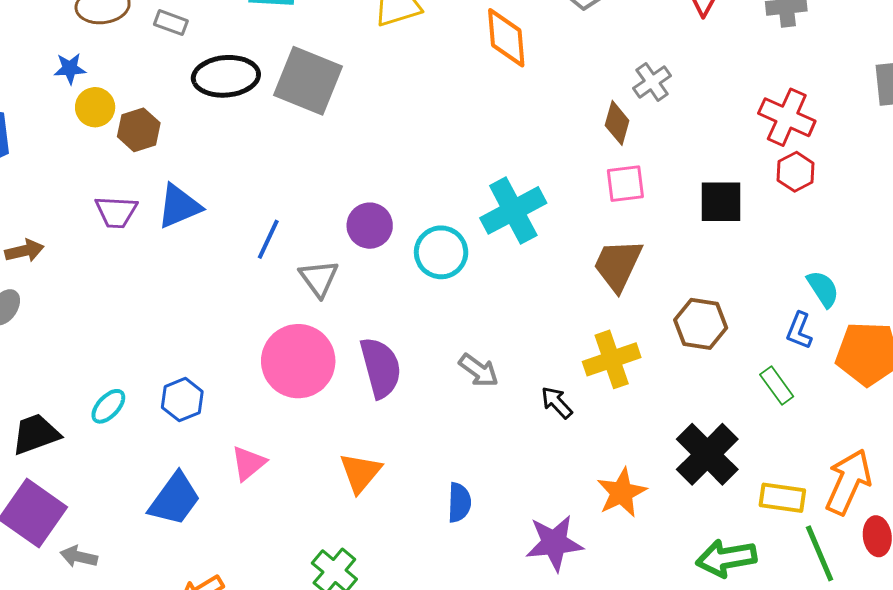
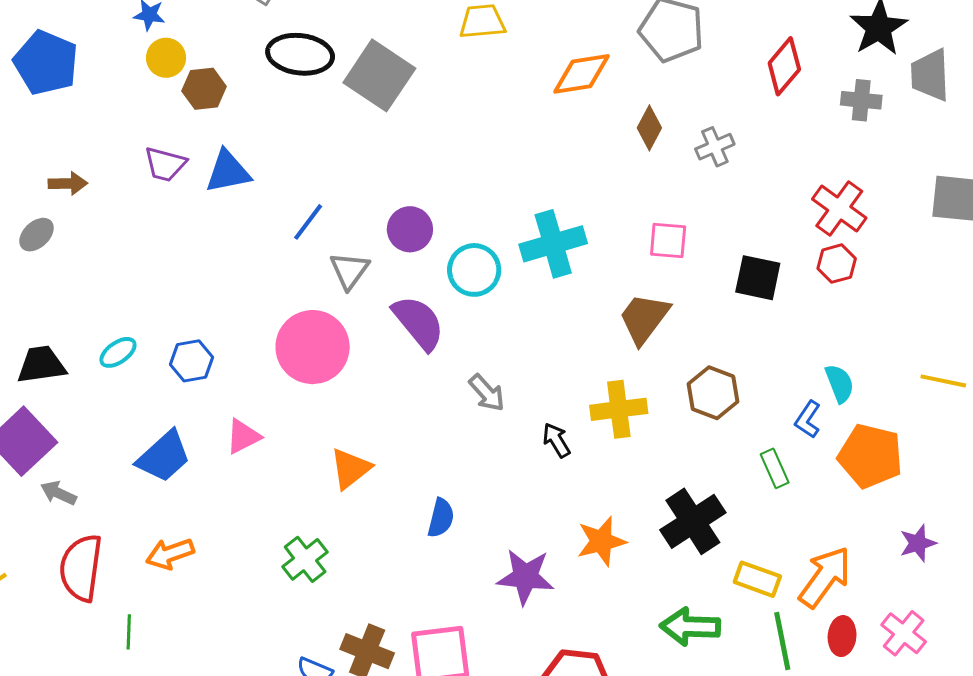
orange diamond: (506, 38) -> (582, 74), turned 74
brown diamond: (617, 123) -> (649, 128), moved
purple semicircle: (381, 368) -> (419, 323), moved, turned -36

